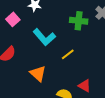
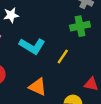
green cross: (79, 21) -> (80, 26), moved

